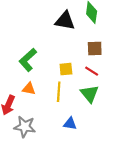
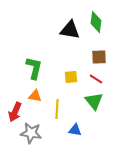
green L-shape: (28, 60) -> (34, 68), turned 145
yellow line: (59, 92) -> (57, 109), moved

